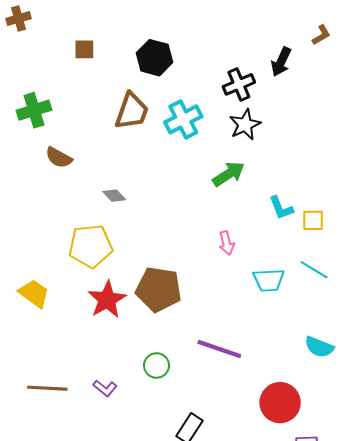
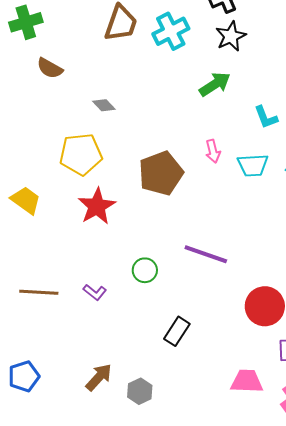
cyan trapezoid: (269, 280) -> (253, 165), moved
brown pentagon: (159, 289) -> (161, 173), moved, turned -30

